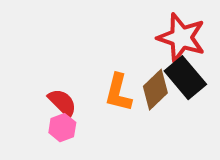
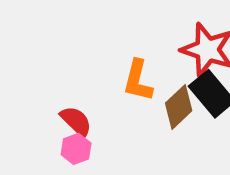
orange L-shape: (118, 93) -> (138, 80), moved

